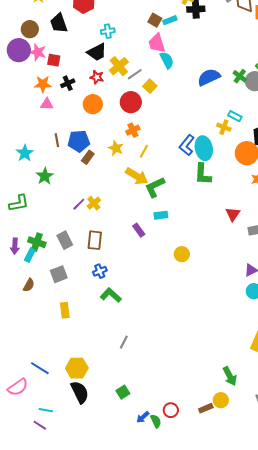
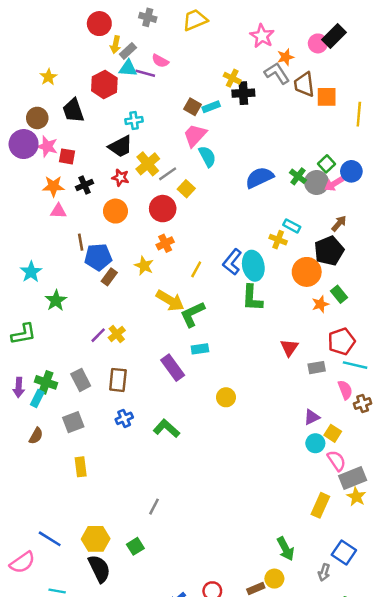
pink trapezoid: (157, 43) -> (195, 135), turned 60
brown line: (57, 140) -> (81, 242), moved
yellow line: (144, 151) -> (196, 269), moved
purple rectangle: (139, 230) -> (173, 368), size x1.5
green L-shape: (111, 295) -> (166, 428), moved
green square: (123, 392) -> (135, 546), moved

